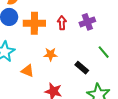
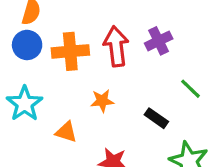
red arrow: (62, 23) -> (116, 46), size x1.6

